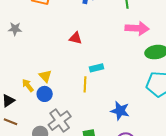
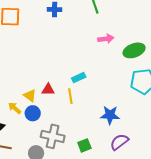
pink arrow: (137, 28) -> (106, 39), moved, size x0.7
red triangle: (76, 38) -> (48, 90), moved
gray cross: (60, 121) -> (53, 136), turned -30

